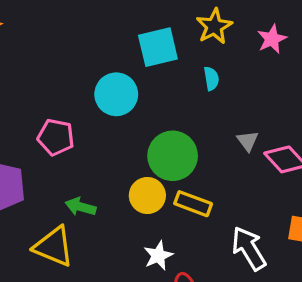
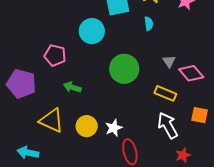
yellow circle: (147, 196) -> (87, 126), moved
yellow rectangle: (193, 204) -> (165, 93), moved
green arrow: (81, 207) -> (72, 87), moved

